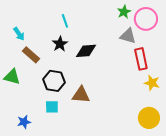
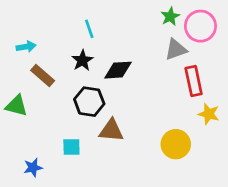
cyan arrow: (19, 34) -> (26, 47), turned -64
gray triangle: (128, 36) -> (176, 49), turned -36
black hexagon: (54, 81) -> (89, 102), moved
yellow circle: (149, 118) -> (176, 144), moved

